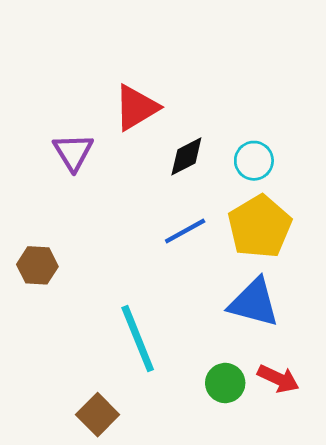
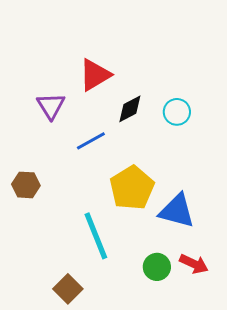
yellow pentagon: (260, 227) -> (132, 188), moved
blue line: (185, 231) -> (91, 141), moved

